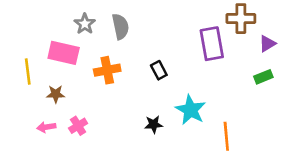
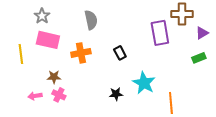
gray star: (85, 24) -> (42, 16), moved
brown star: (56, 94) -> (54, 77), moved
pink cross: (78, 126) -> (59, 95), turned -32

